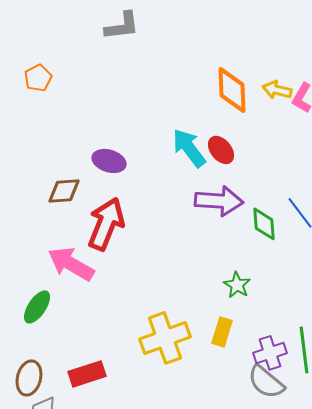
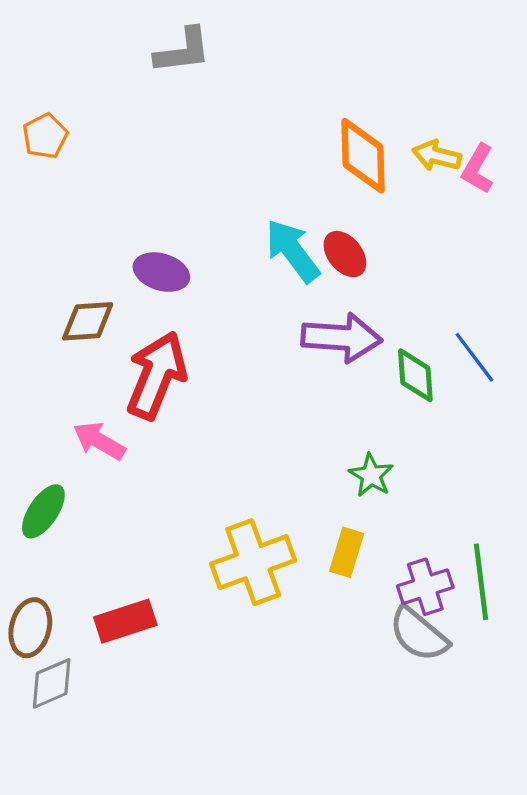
pink arrow: (71, 264) -> (99, 441), size x0.7

